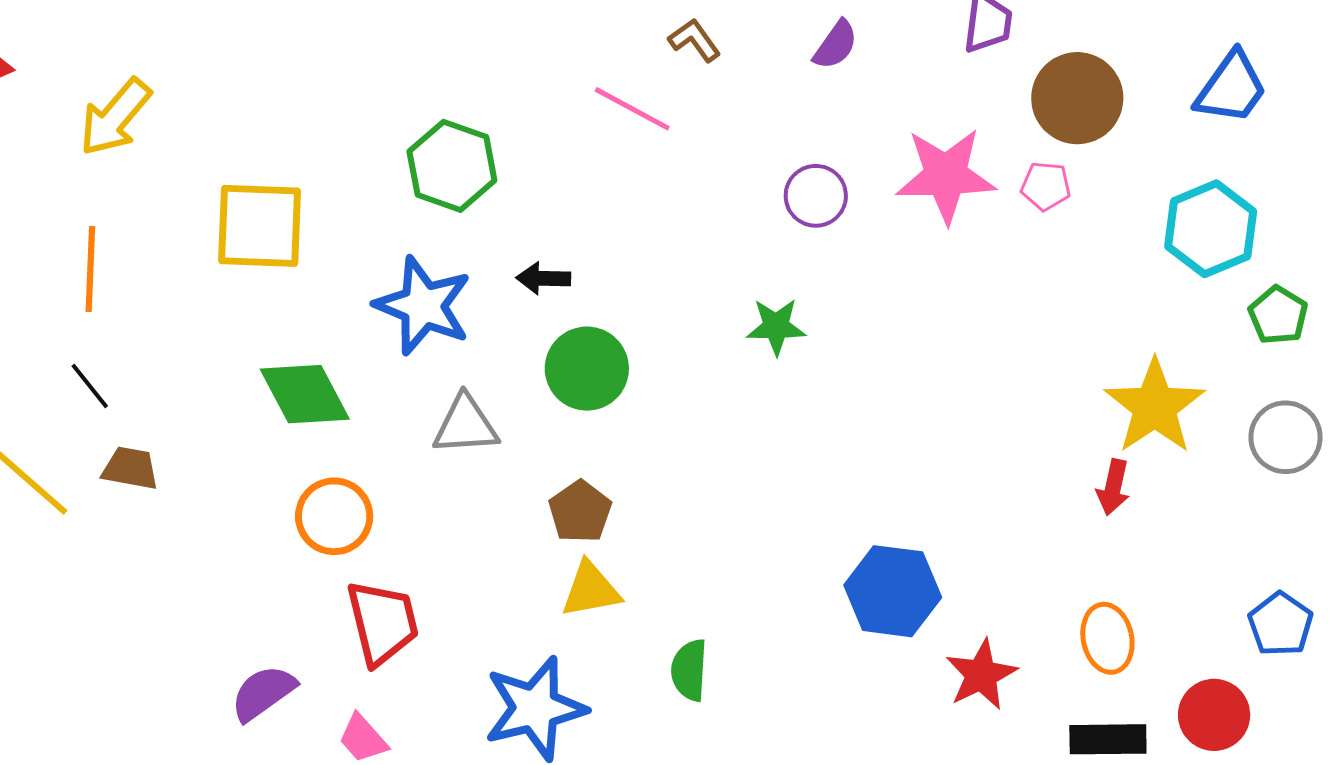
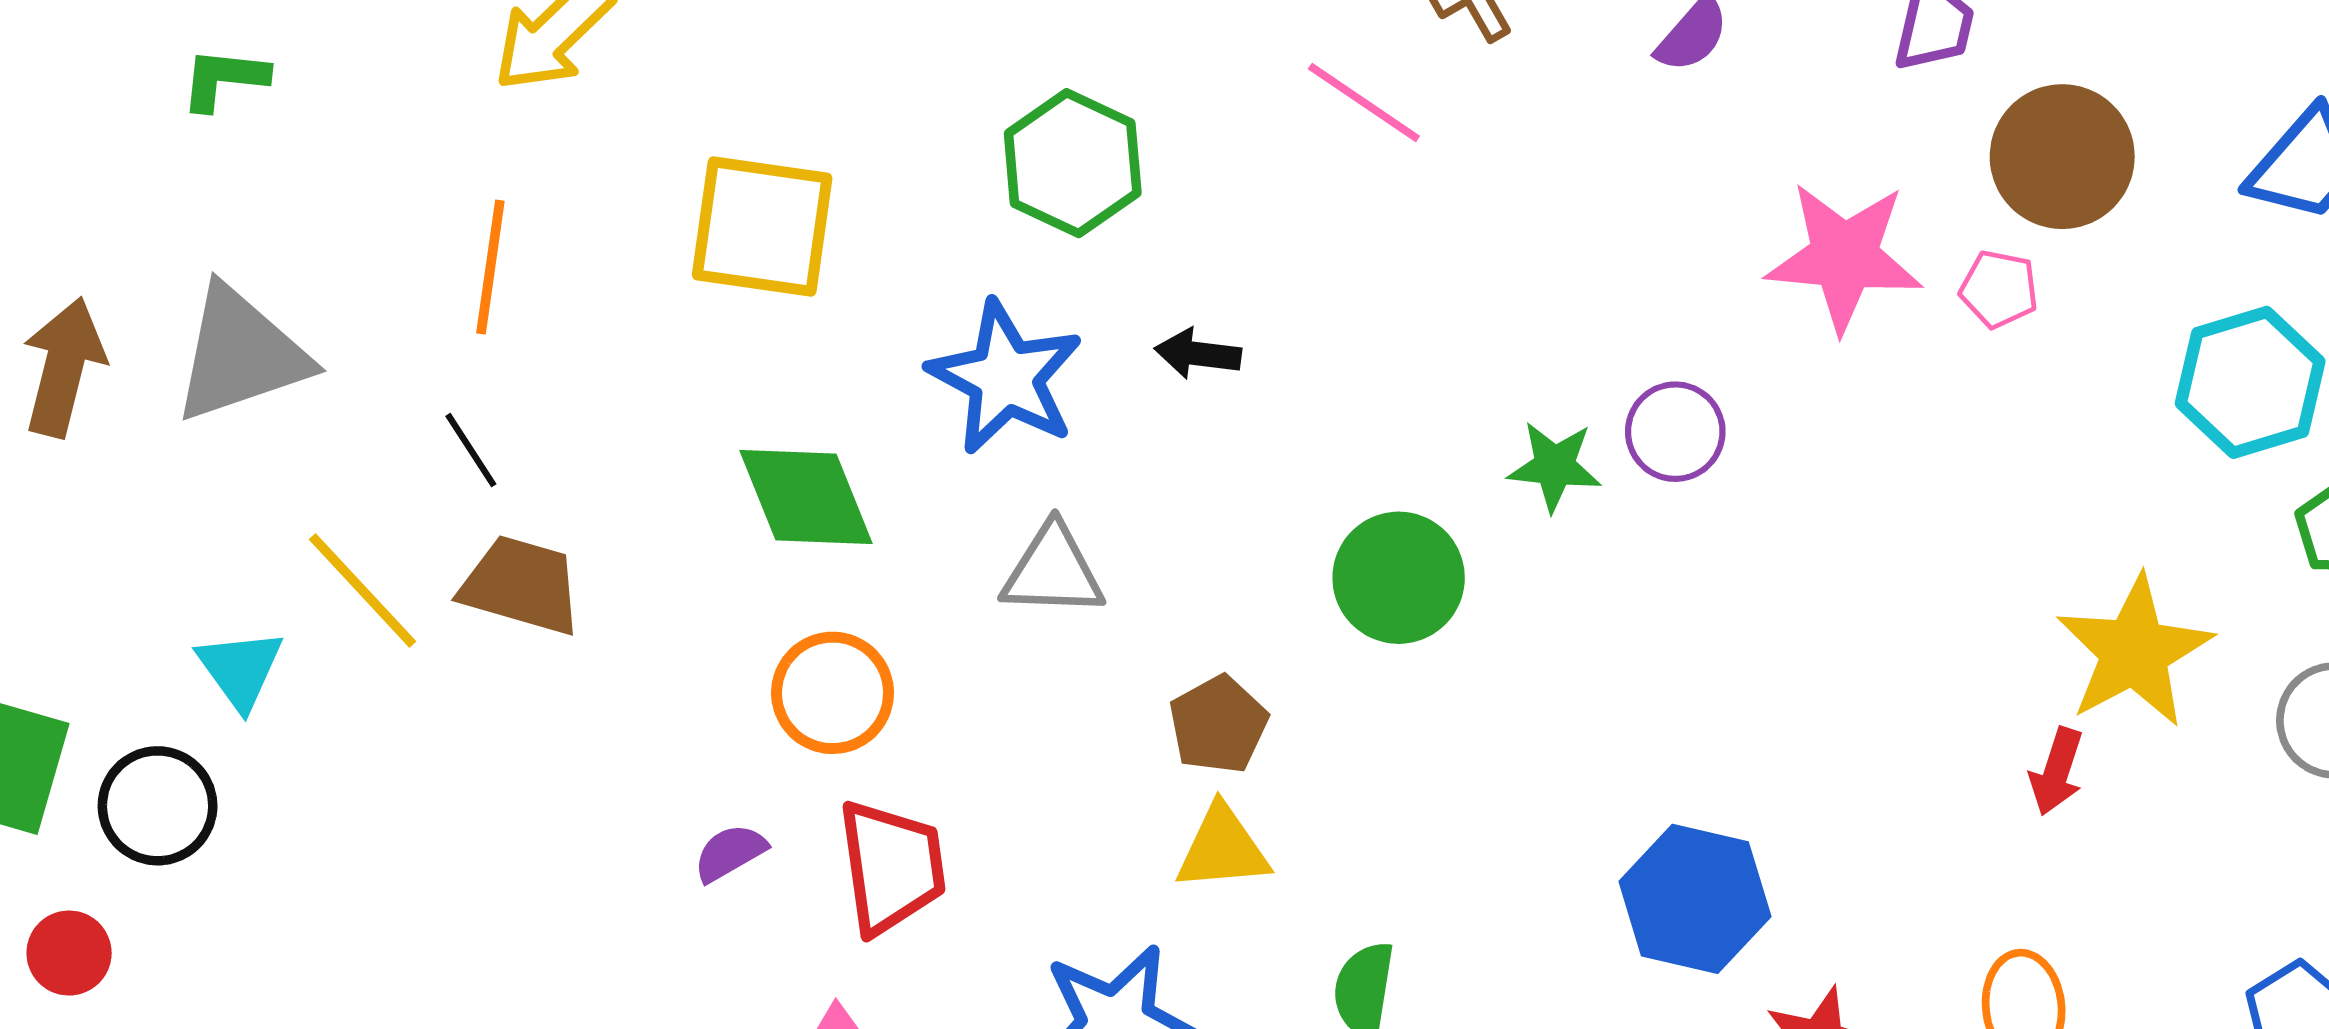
purple circle: (816, 196) -> (1675, 432), moved
green circle: (587, 369) -> (1399, 578), moved
brown trapezoid: (130, 468) -> (521, 585), size x1.4
purple semicircle: (263, 693) -> (730, 853), moved, size x0.7

